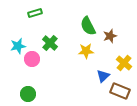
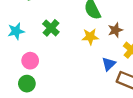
brown star: (110, 36) -> (115, 30), moved
pink circle: (32, 59) -> (30, 61), moved

